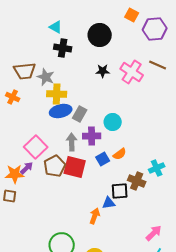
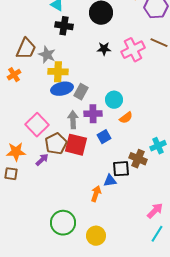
brown trapezoid: (25, 71) -> (26, 49), turned -60
pink cross: (132, 72) -> (133, 50), turned 30
orange cross: (13, 97) -> (14, 75), turned 32
orange semicircle: (120, 154) -> (126, 118), moved
purple arrow: (27, 168) -> (42, 160), moved

